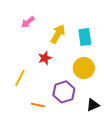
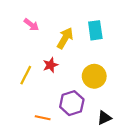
pink arrow: (28, 22) -> (31, 25), turned -104
cyan rectangle: (85, 37) -> (95, 30), moved
yellow line: (20, 78) -> (26, 75), moved

